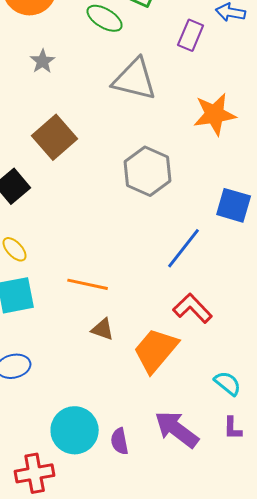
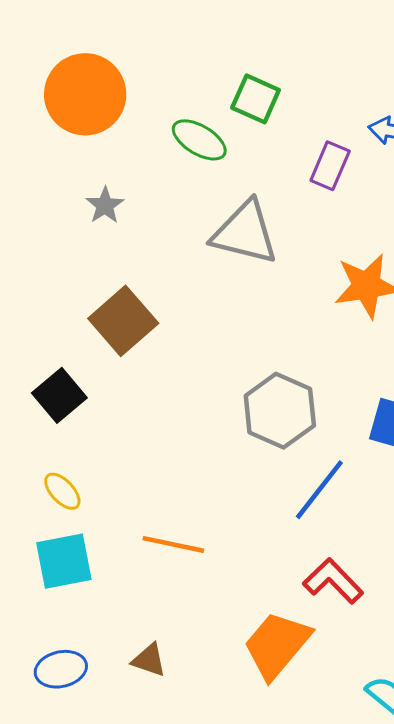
gray hexagon: (148, 171) -> (280, 411), moved
brown triangle: (103, 329) -> (149, 660), moved

